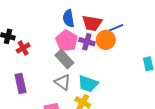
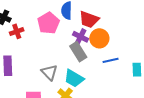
blue line: (116, 28) -> (111, 60), moved
pink pentagon: (67, 41) -> (48, 23), moved
gray rectangle: (64, 59) -> (78, 52), moved

